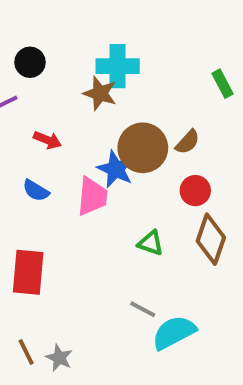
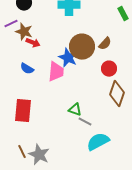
brown star: (100, 93) -> (24, 32), moved
green triangle: (151, 243) -> (75, 110), moved
gray line: (143, 309) -> (85, 122), moved
gray star: (59, 358) -> (39, 155), size x1.5

